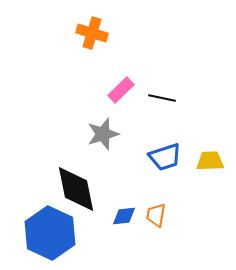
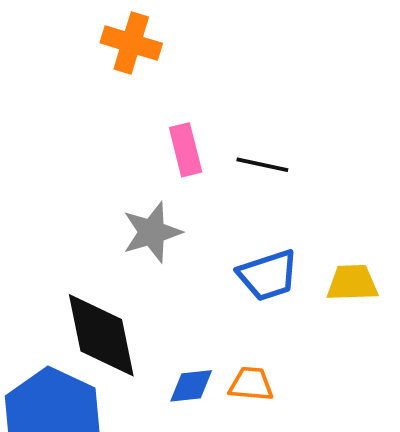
pink rectangle: (121, 90) -> (186, 150), turned -60
orange trapezoid: (156, 215) -> (251, 384), turned 85

